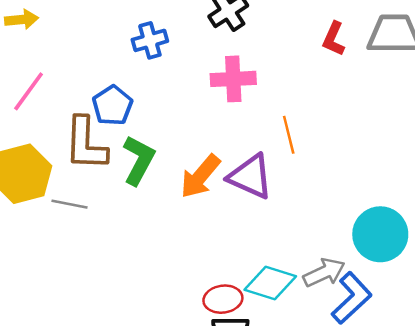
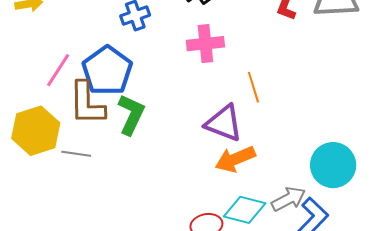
pink line: (29, 91) -> (58, 70), moved
blue pentagon: (112, 105) -> (107, 71), size x1.5
orange arrow: (200, 176) -> (235, 159), moved, turned 30

